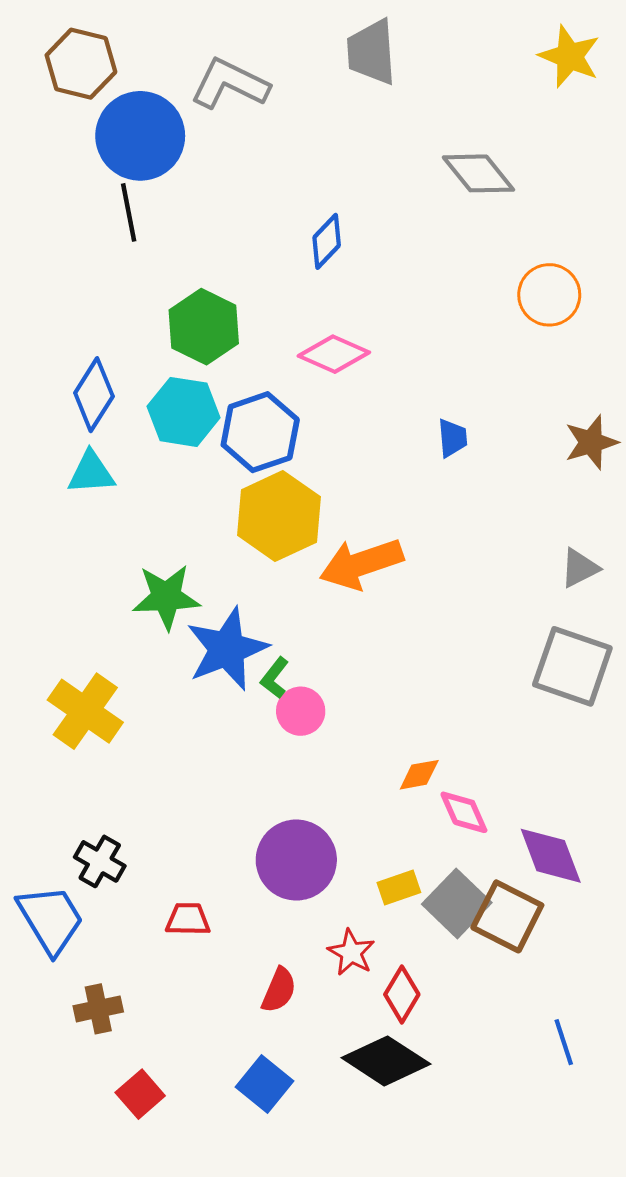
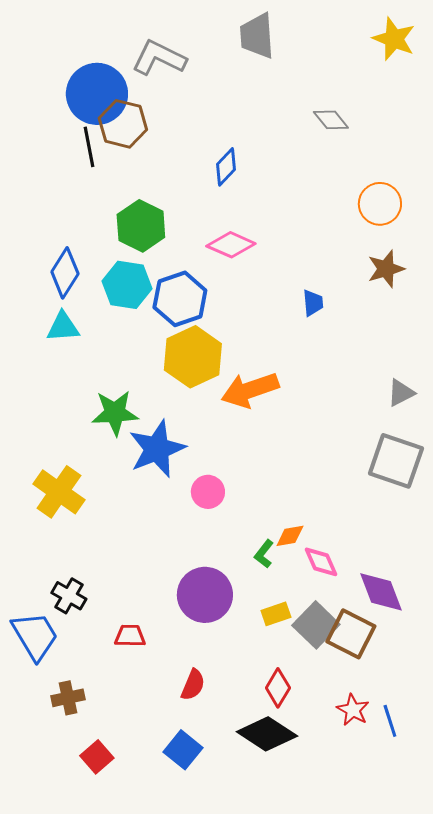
brown hexagon: (81, 64) -> (123, 124), moved
gray diamond: (478, 173) -> (331, 120), size x0.7
brown star: (591, 442) -> (386, 269), moved
green L-shape: (275, 678) -> (264, 554), moved
red star: (351, 953) -> (353, 710), moved

